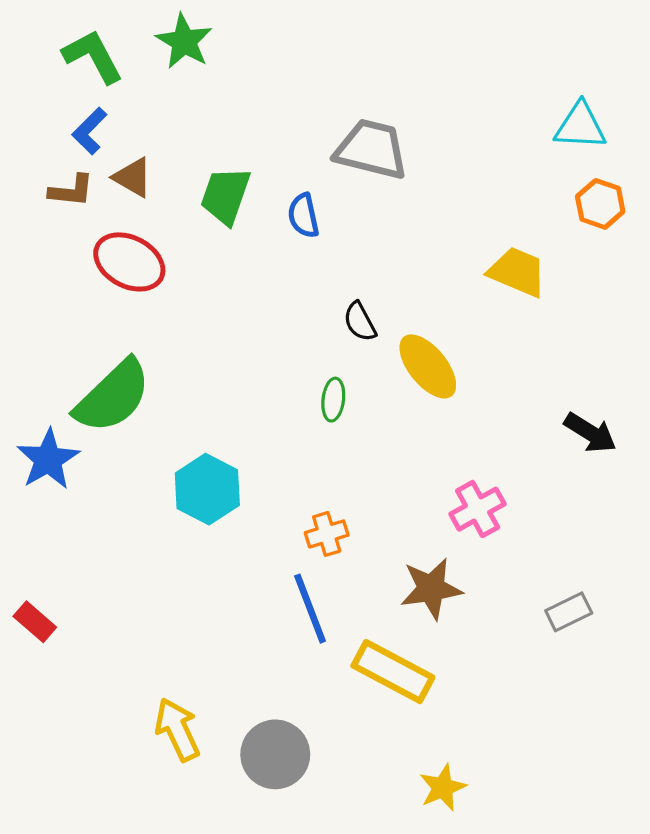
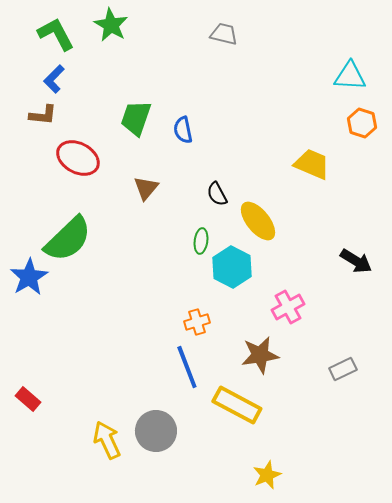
gray trapezoid: (371, 149) -> (224, 34), moved, size x0.6
brown triangle: (133, 177) -> (146, 188), moved, turned 40
cyan hexagon: (207, 489) -> (232, 267), moved
red rectangle: (35, 622) -> (28, 399), moved
gray circle: (275, 754) -> (156, 431), moved

